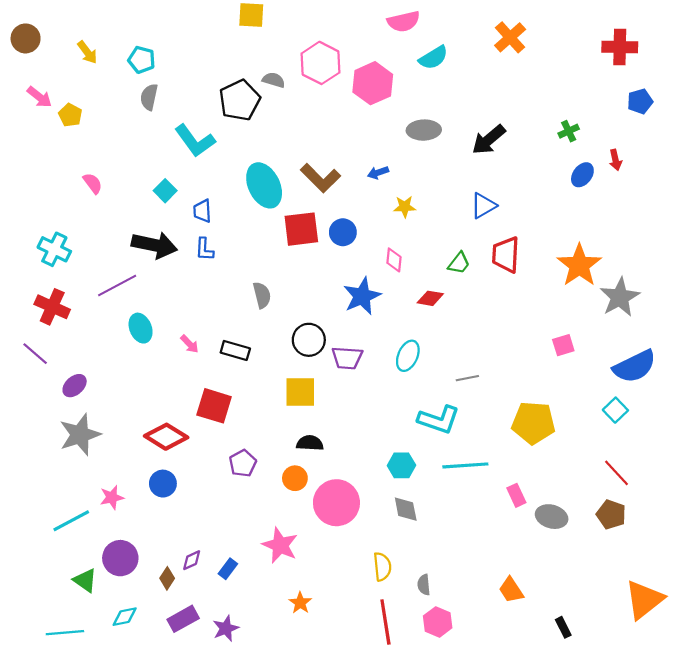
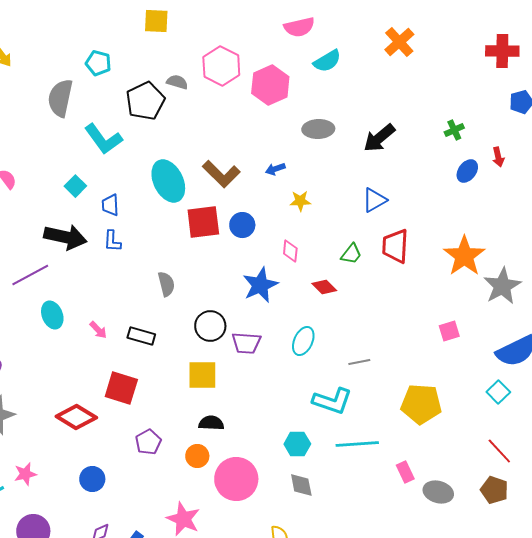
cyan pentagon: (142, 60) -> (98, 63), moved
gray semicircle: (149, 97) -> (60, 98), size x1.5
red diamond: (430, 298) -> (324, 287), turned 35
blue circle: (163, 484) -> (92, 479), moved

